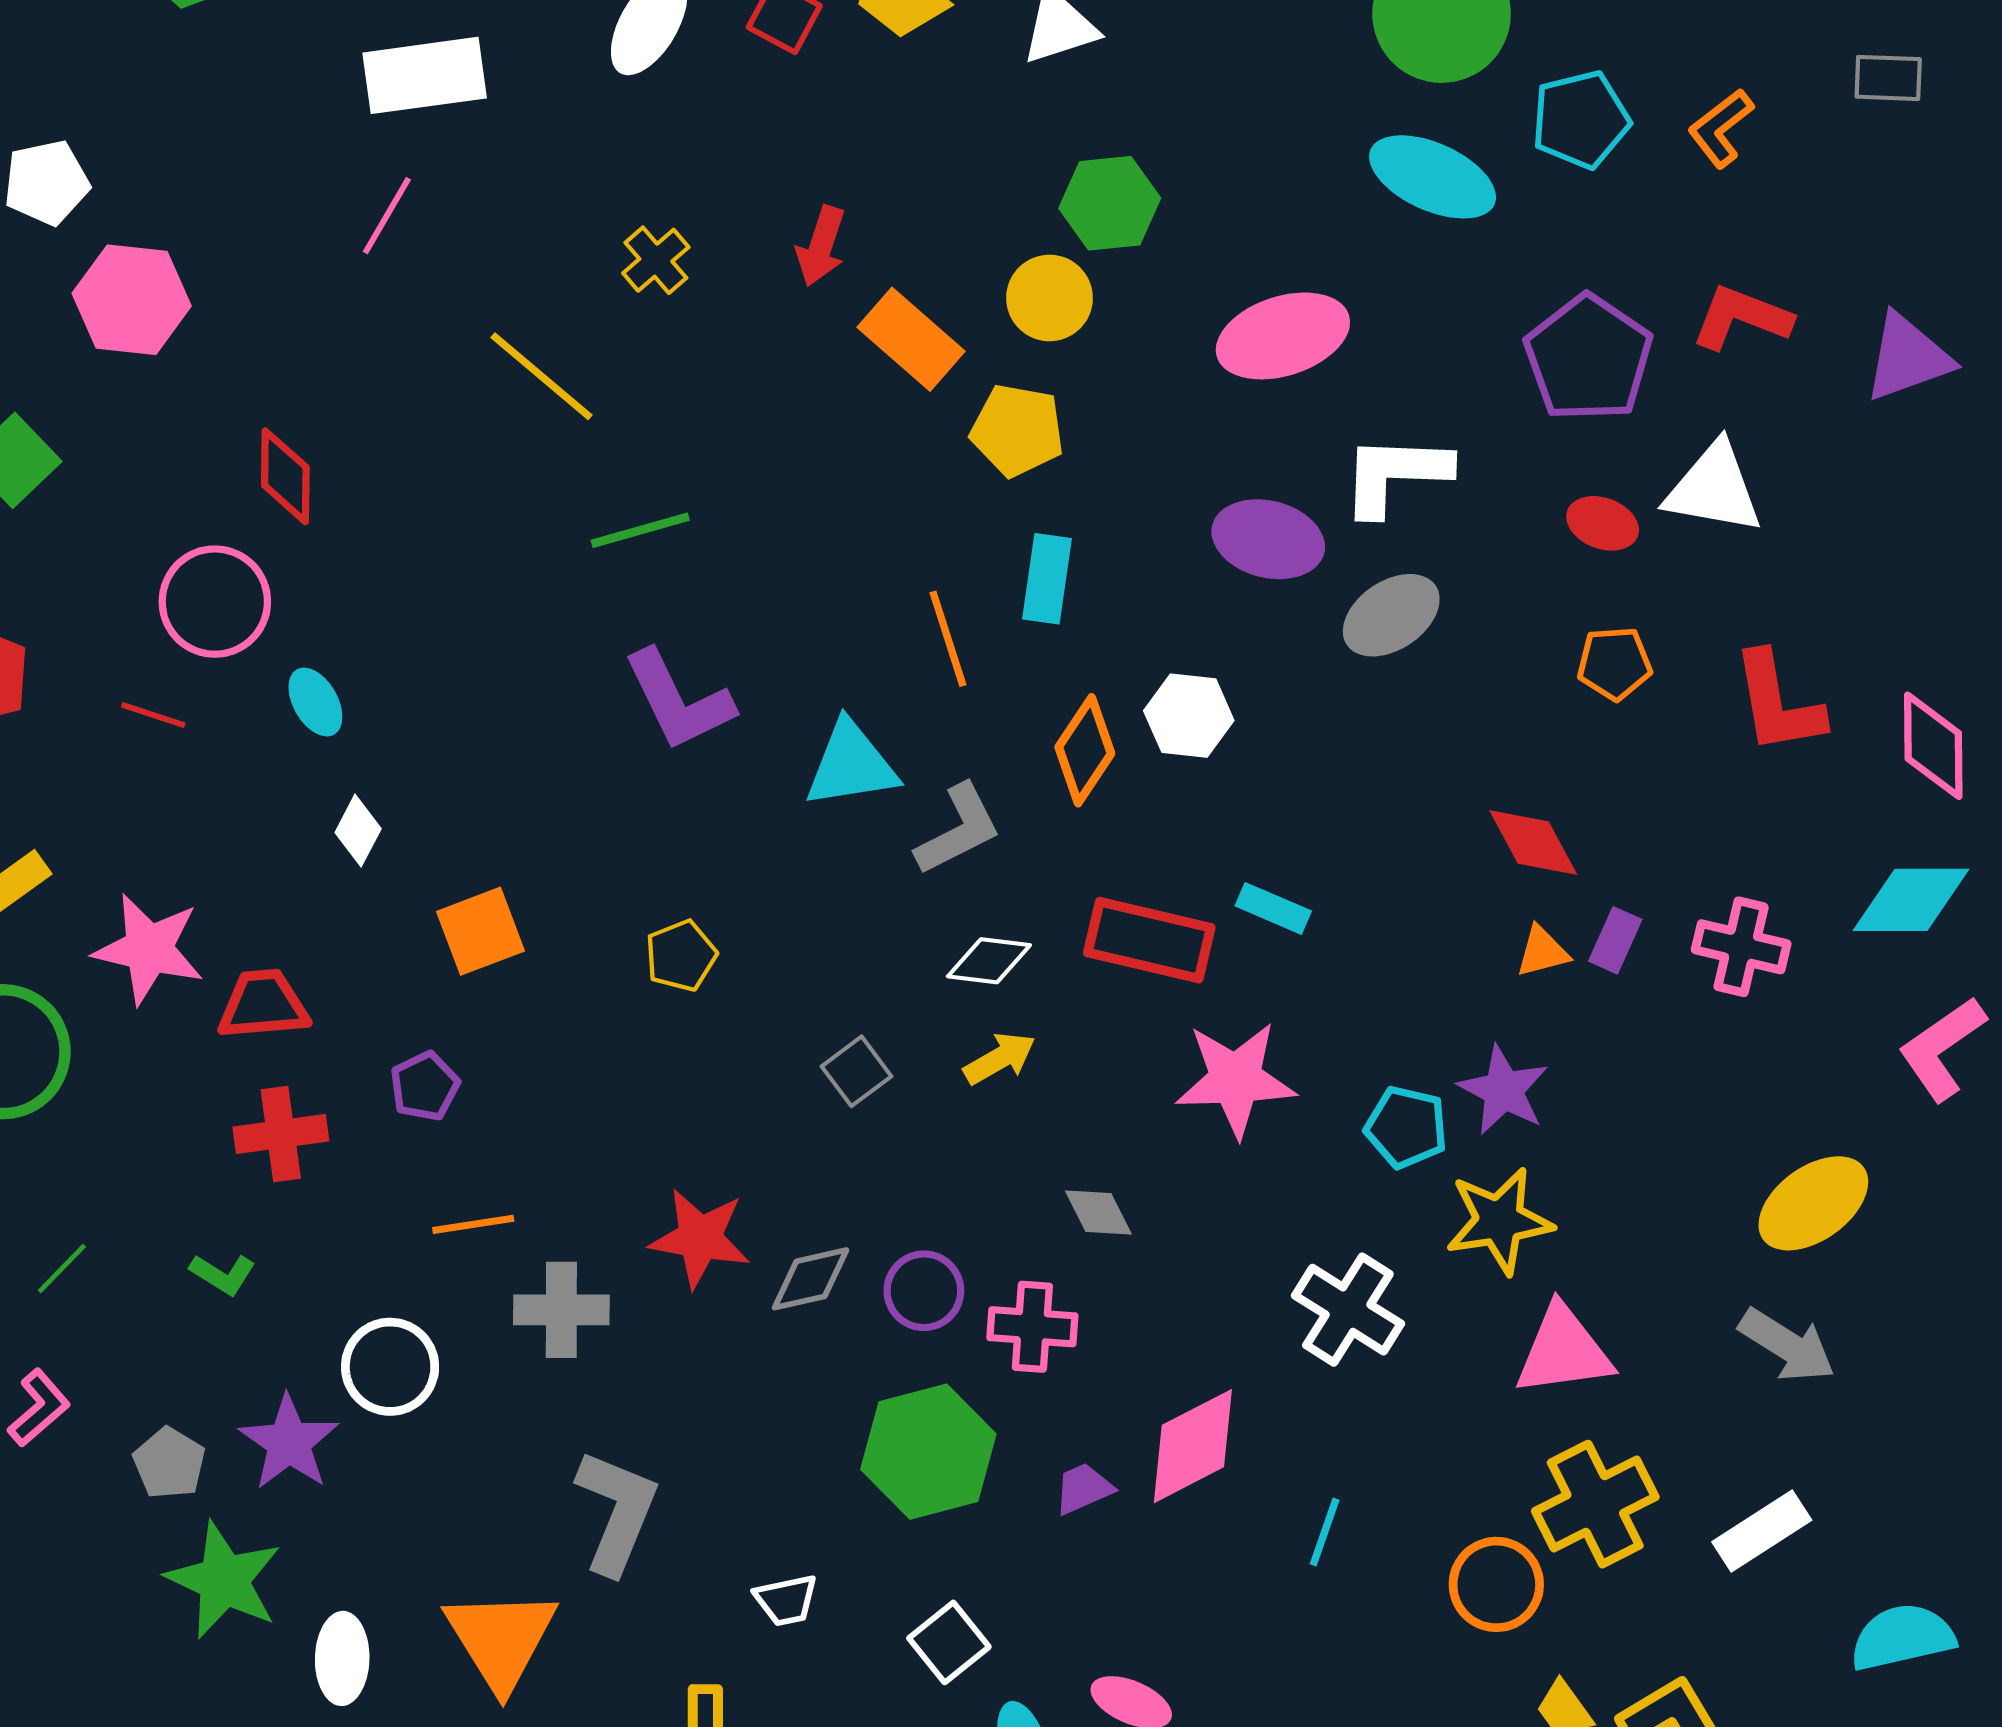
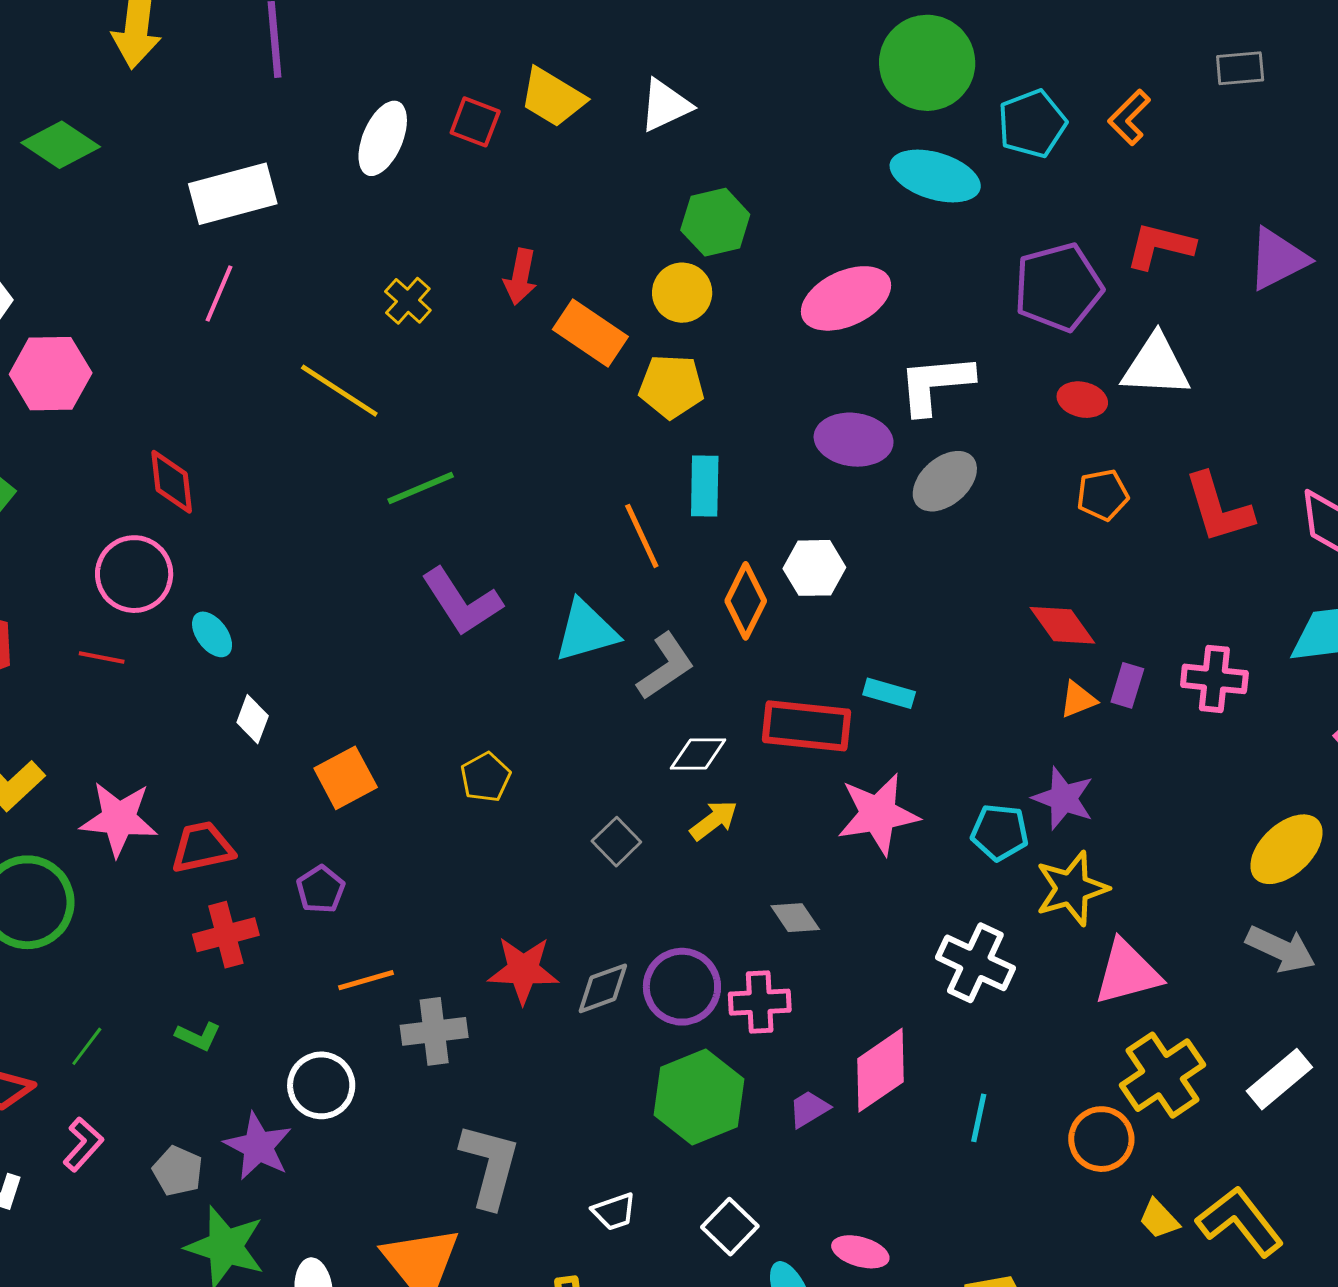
purple pentagon: (1589, 358) -> (1058, 287), turned 30
purple circle: (924, 1291) -> (682, 987), size x1.4

